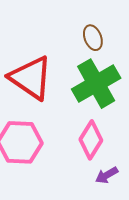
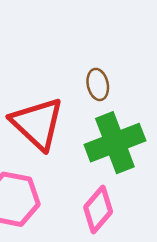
brown ellipse: (93, 38) -> (98, 84), moved

